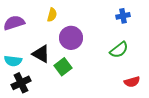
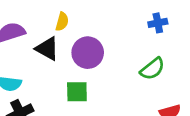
black triangle: (41, 54) -> (47, 49), moved
green square: (63, 67) -> (77, 92), turned 36

